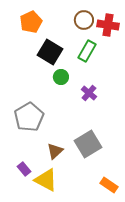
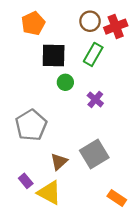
red cross: (108, 25) -> (116, 27), turned -30
black square: (50, 52) -> (54, 56), turned -30

